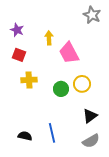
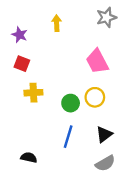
gray star: (92, 15) -> (106, 17), turned 30
yellow arrow: (49, 38) -> (57, 23), moved
pink trapezoid: (69, 53) -> (97, 61), moved
blue line: (52, 133) -> (68, 137), moved, turned 30

